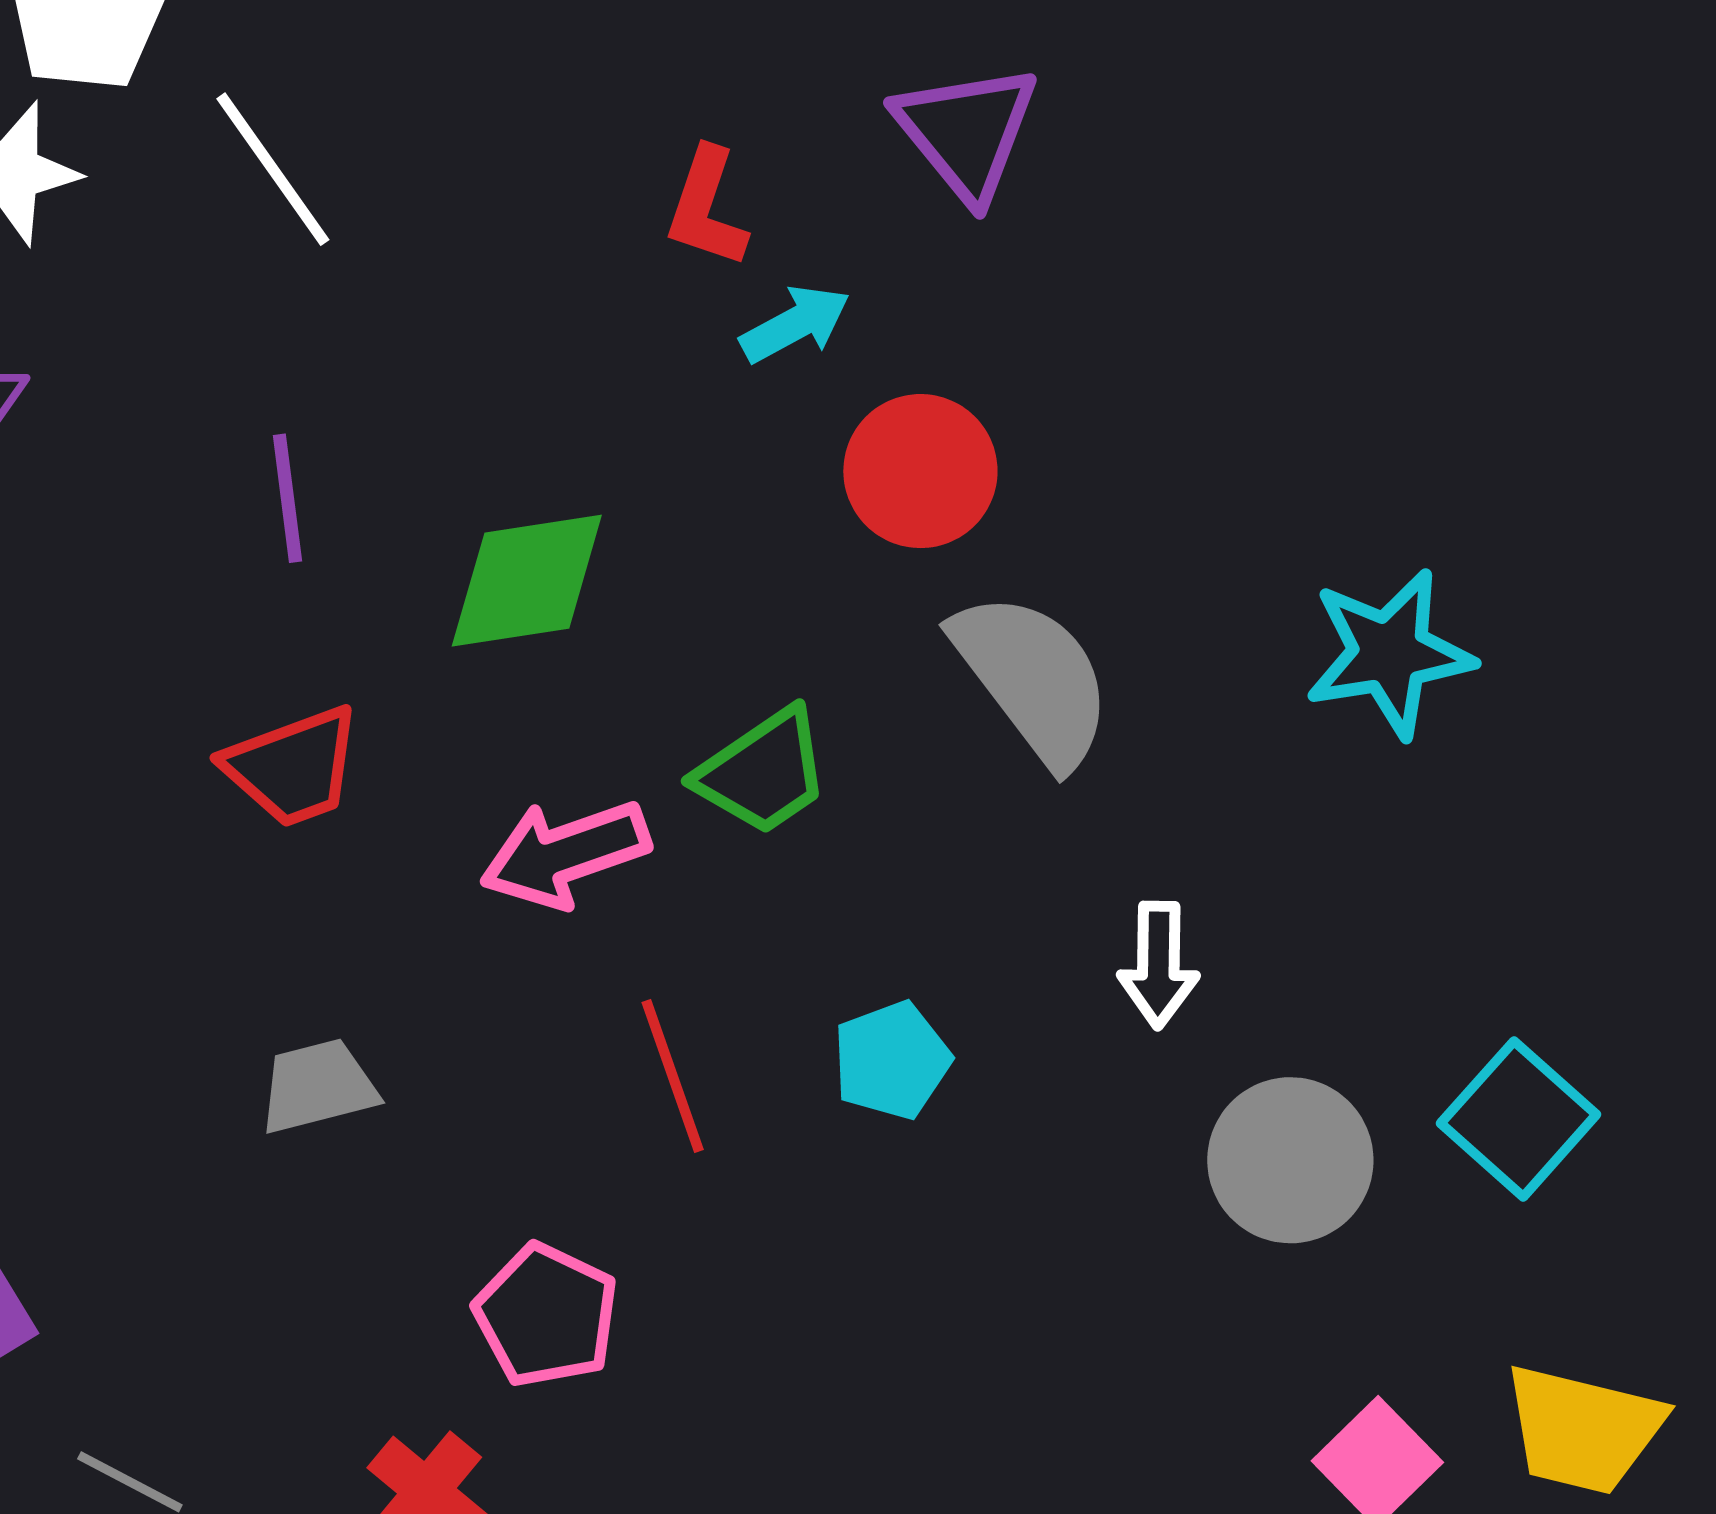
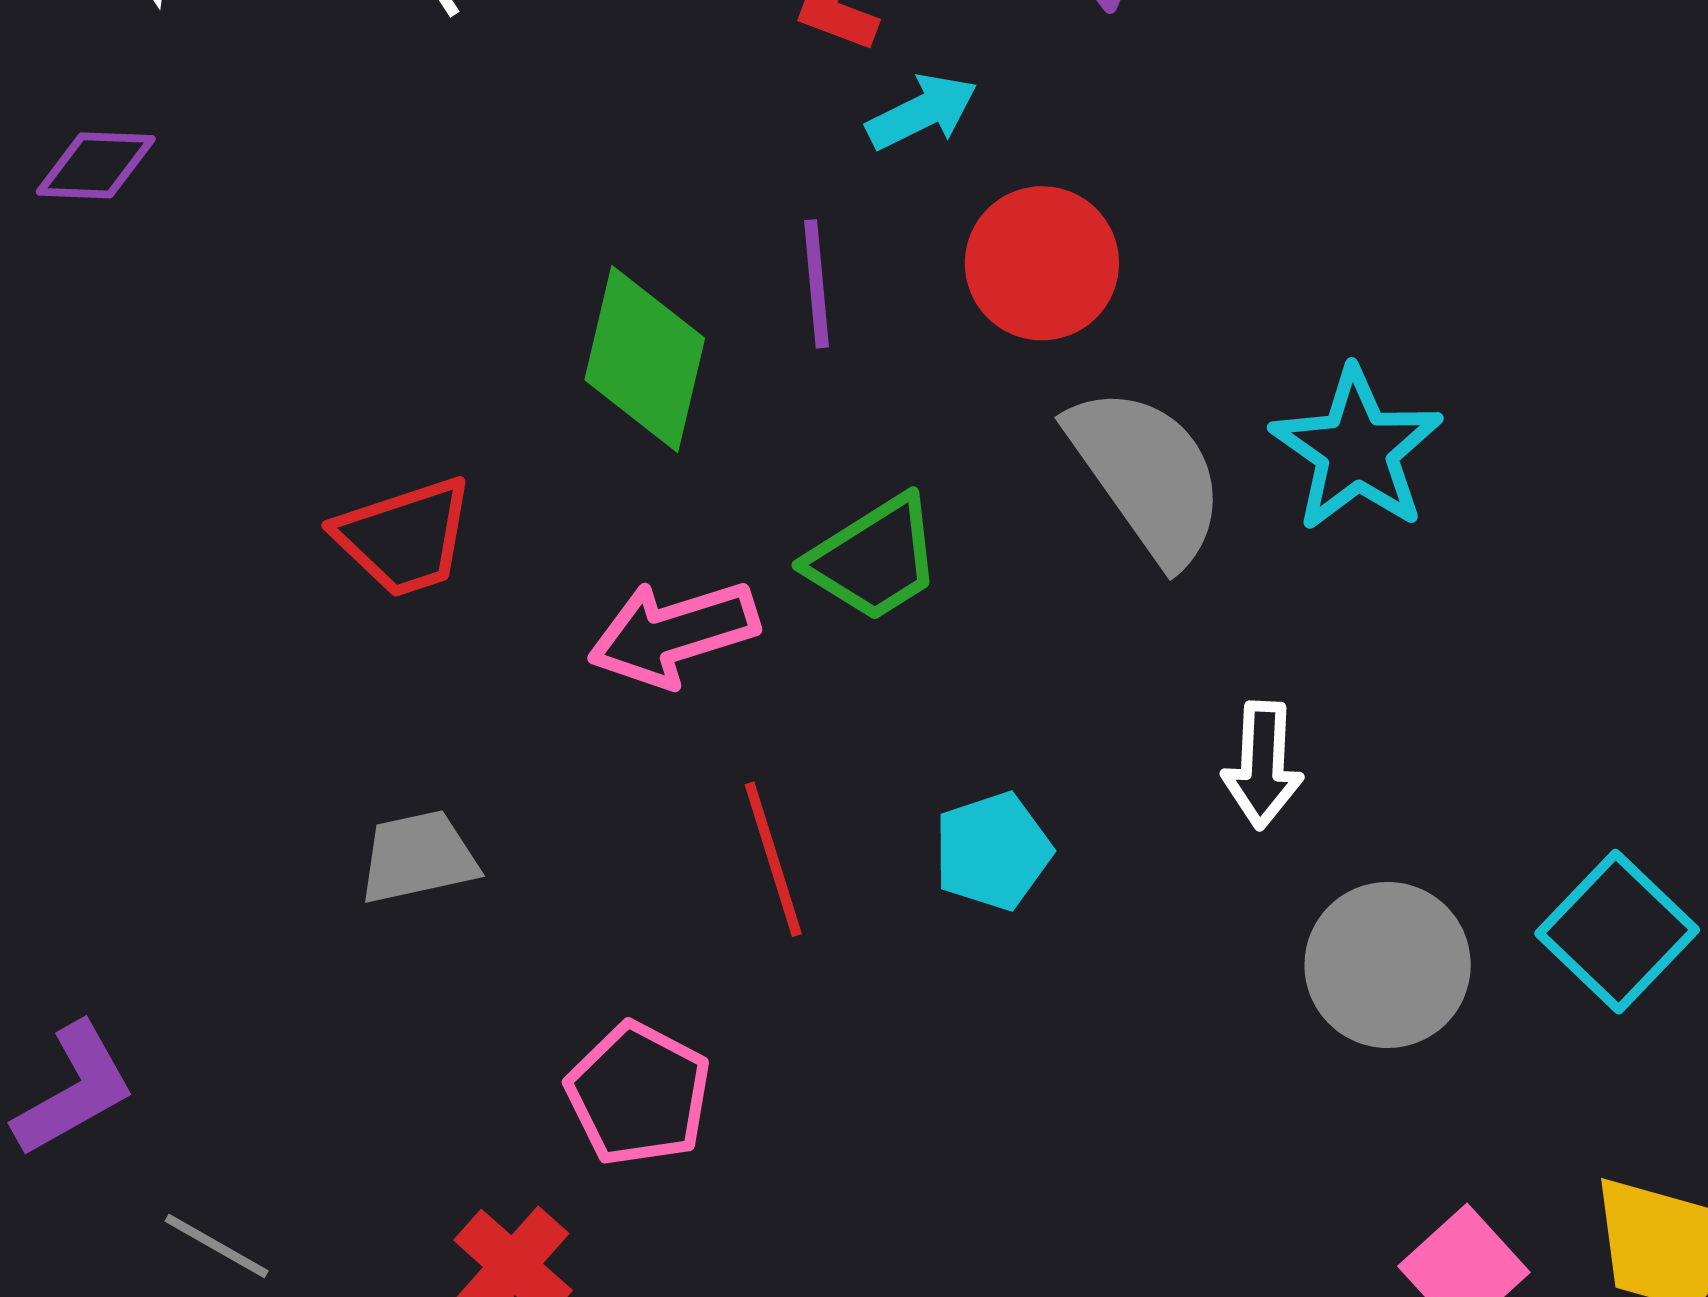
purple line: (287, 498) -> (816, 284), moved
green diamond: (527, 581) -> (645, 359), turned -70
cyan star: (1389, 653) -> (1357, 450), moved, turned -30

